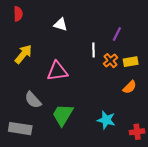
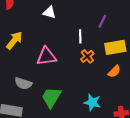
orange cross: (110, 61) -> (87, 56), moved
yellow rectangle: (131, 62) -> (115, 47), size x1.5
gray semicircle: (33, 100) -> (23, 83), turned -30

